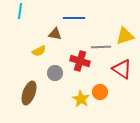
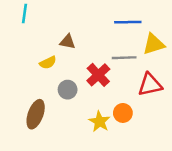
blue line: (74, 18) -> (128, 22), moved
red cross: (80, 61) -> (98, 75), turned 30
red triangle: (122, 69) -> (150, 85), turned -45

